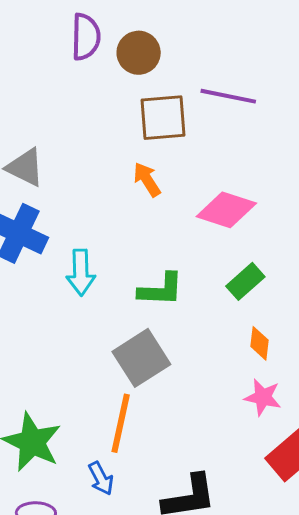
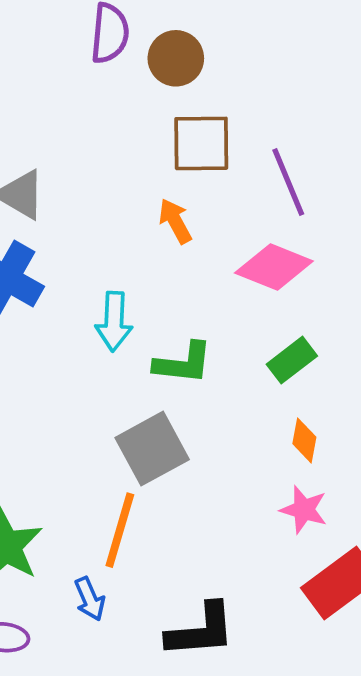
purple line: (228, 96) -> (288, 182), moved, turned 52
cyan arrow: (81, 272) -> (114, 321), moved

